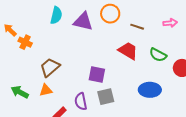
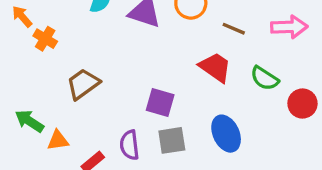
pink arrow: (170, 23) -> (289, 27), size x1.5
orange triangle: (46, 90) -> (58, 140), moved
blue ellipse: (150, 90) -> (226, 134), moved, turned 60

